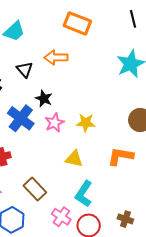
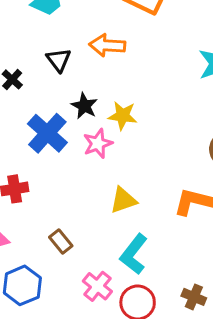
yellow star: (86, 123) -> (123, 116), moved
yellow triangle: (74, 159) -> (123, 200), turned -36
brown rectangle: (35, 189) -> (61, 241), size x0.7

